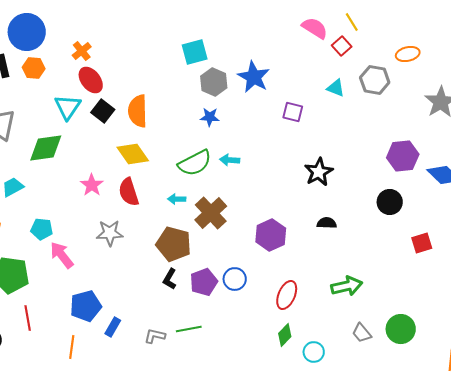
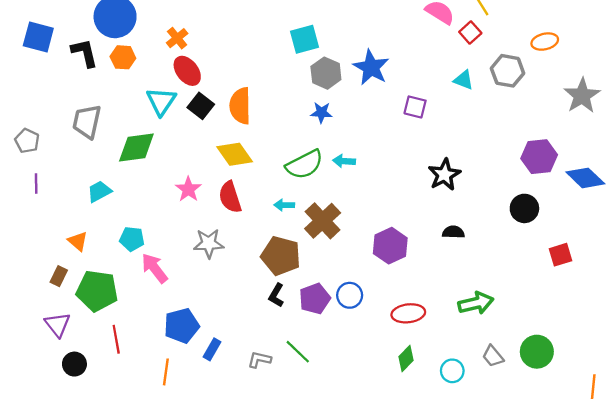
red ellipse: (287, 295) -> (408, 313), turned 60
green line: (189, 329) -> (298, 352), turned 55
cyan circle: (314, 352) -> (452, 371), moved

